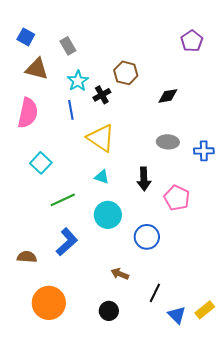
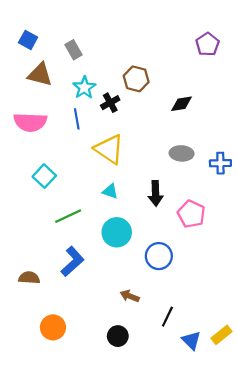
pink semicircle: (28, 113) -> (30, 122), turned 80
orange circle: (49, 303) -> (53, 327), size x0.7

